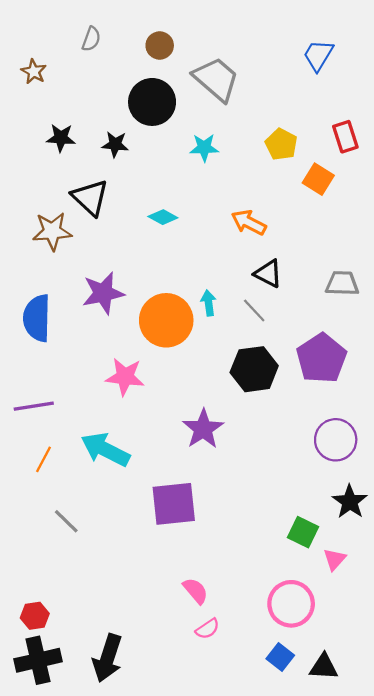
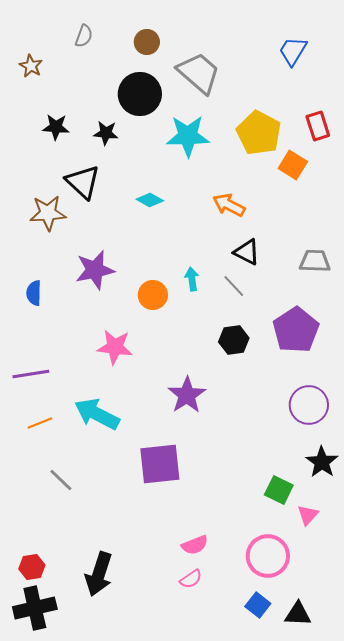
yellow pentagon: (281, 144) -> (259, 133), size x1.5
cyan star: (204, 148) -> (188, 136), size x1.6
blue semicircle: (37, 318) -> (34, 293), size x0.6
orange circle: (166, 320) -> (153, 295), size x0.6
black hexagon: (254, 369) -> (234, 340), size x0.7
orange line: (43, 459) -> (40, 423), turned 40
pink semicircle: (196, 591) -> (195, 545), moved, turned 108
black arrow: (108, 658) -> (99, 574), moved

